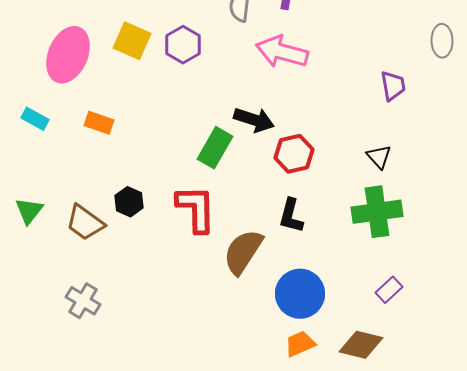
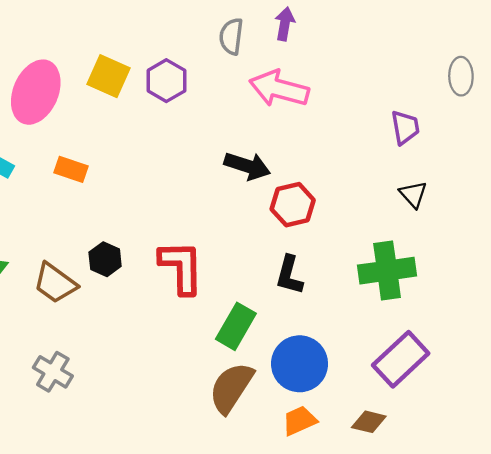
green rectangle: (215, 148) -> (236, 326), moved
black triangle: (379, 157) -> (413, 194), moved
brown semicircle: (243, 252) -> (231, 388), moved
purple rectangle: (389, 290) -> (401, 359), size x1.8
brown diamond: (361, 345) -> (369, 422), size x0.7

